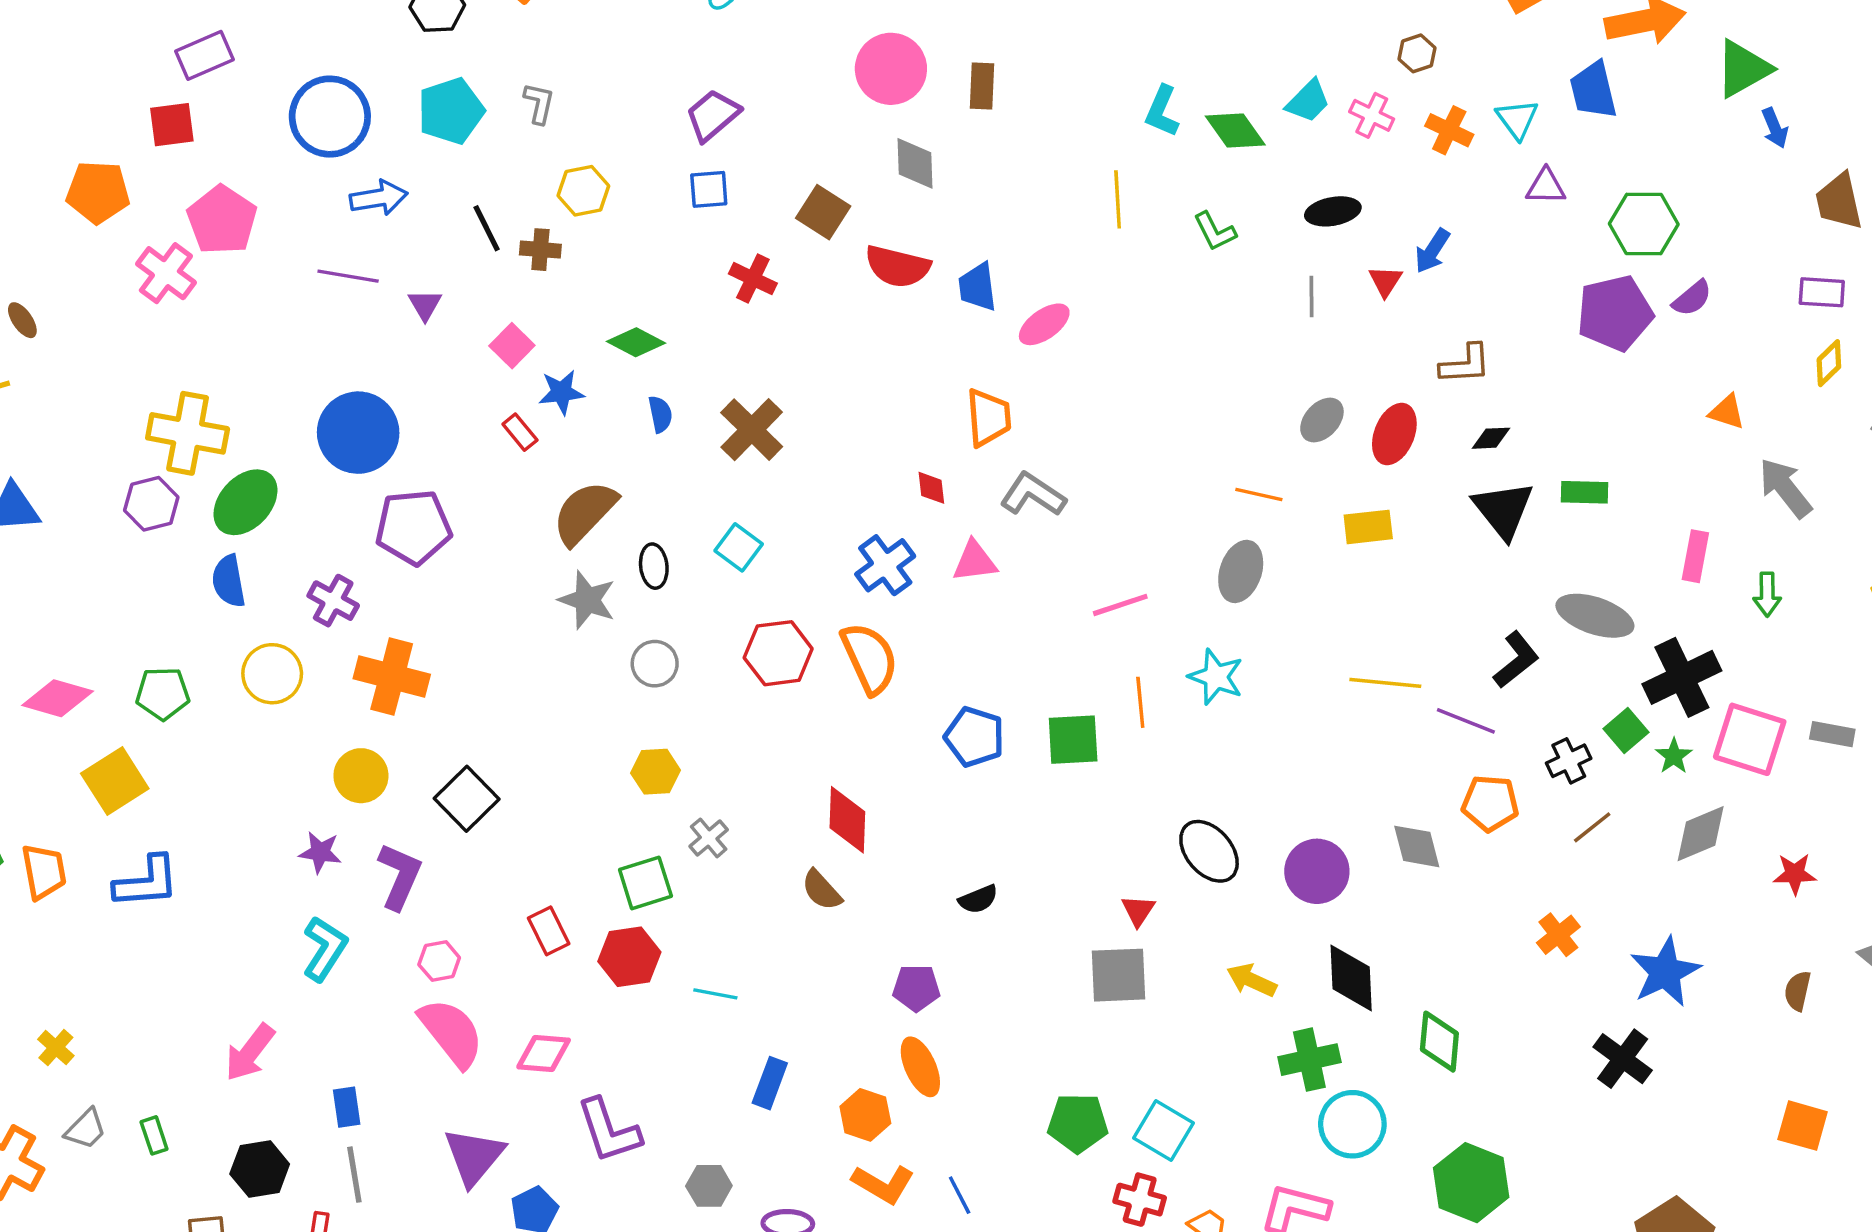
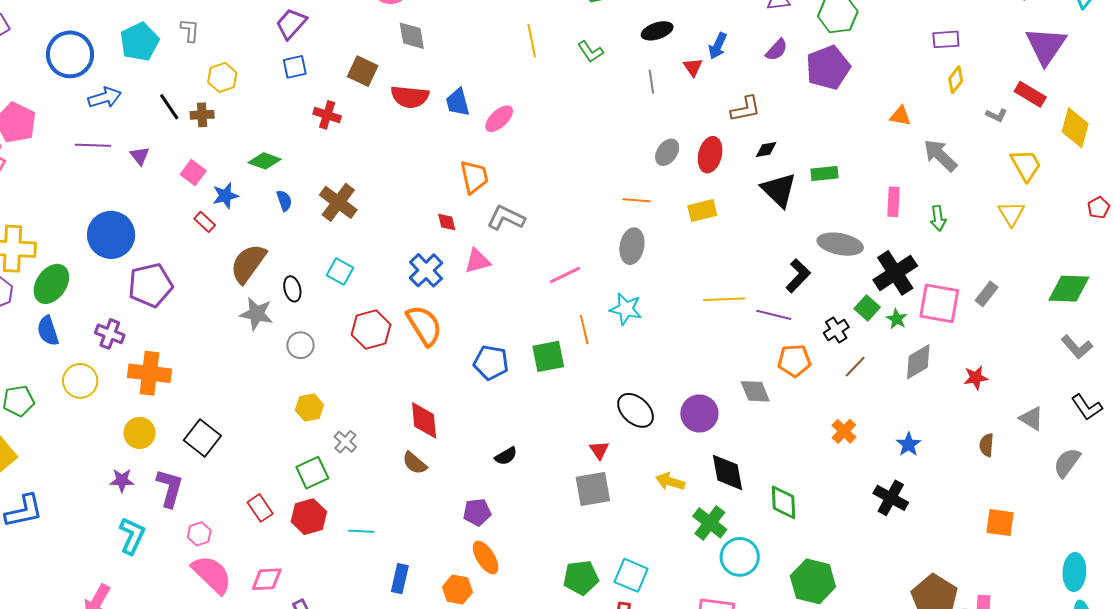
purple semicircle: (1692, 298) -> (777, 50), moved
gray rectangle: (1832, 734) -> (987, 294), turned -55
blue star: (1665, 972) -> (909, 444), size x0.6
green cross: (1309, 1060) -> (710, 523), turned -32

